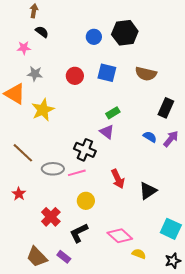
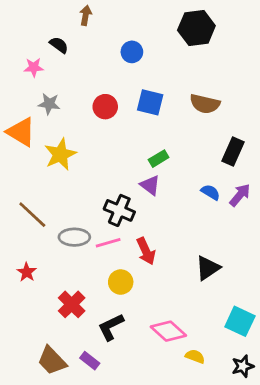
brown arrow: (34, 11) -> (86, 15), moved
black hexagon: (125, 33) -> (196, 28), moved
red arrow: (118, 179) -> (146, 251), moved

